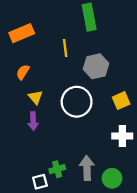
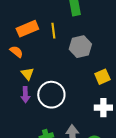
orange rectangle: (22, 33) -> (27, 29), moved
orange semicircle: (23, 72) -> (16, 52), turned 96
white circle: (77, 102) -> (51, 95), moved

